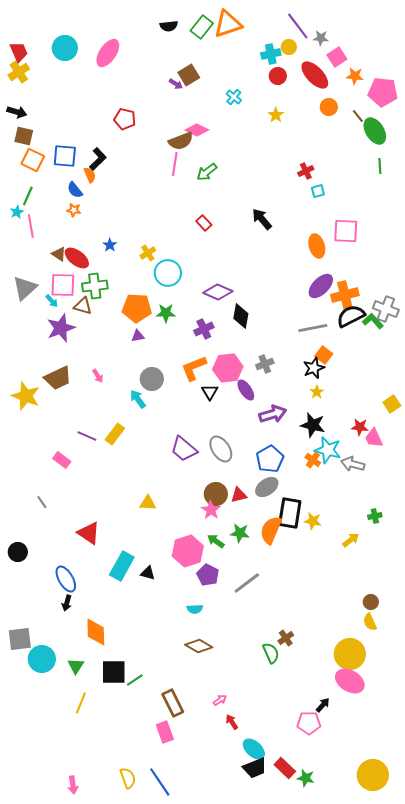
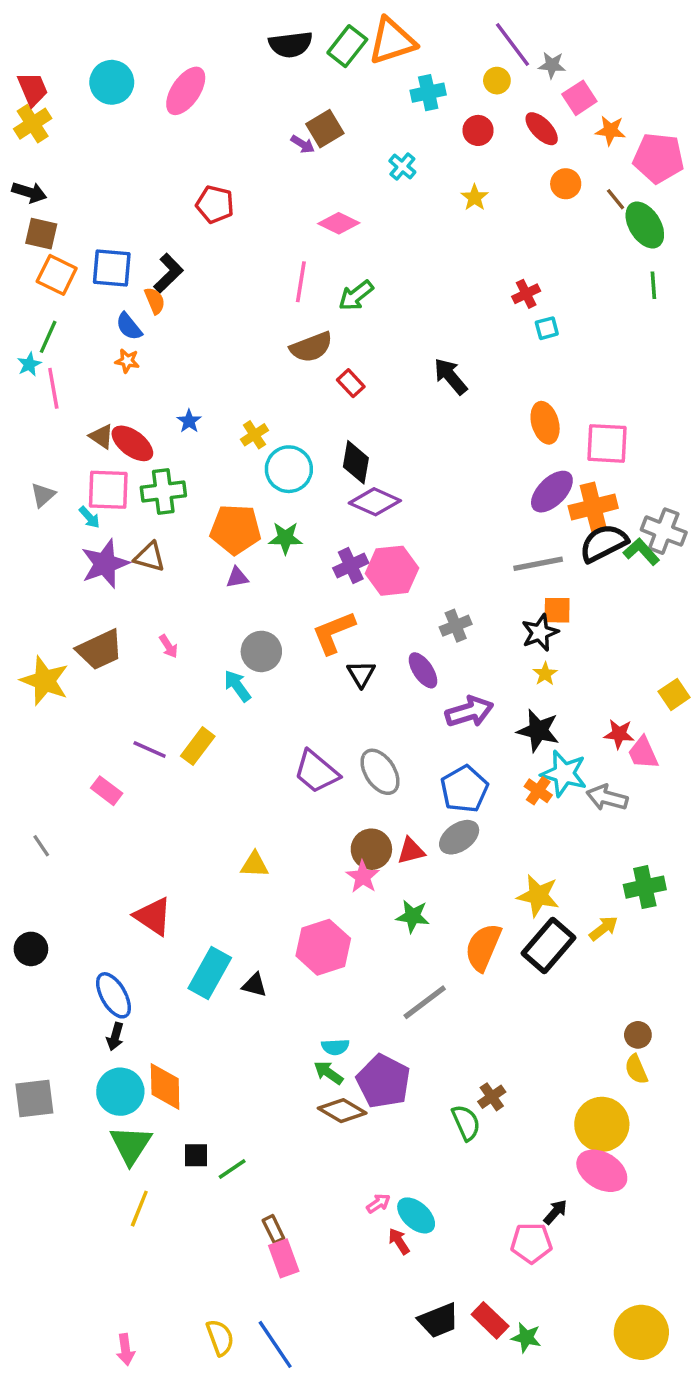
black semicircle: (169, 26) -> (291, 44), size x1.4
cyan cross: (271, 54) -> (428, 93), moved
red ellipse: (315, 75) -> (542, 129), size x0.7
brown semicircle: (181, 141) -> (311, 347), moved
pink square: (346, 231) -> (607, 443), moved
gray triangle: (25, 288) -> (43, 495), size x0.6
brown triangle: (83, 306) -> (150, 557), moved
black diamond: (241, 316) -> (356, 462), moved
orange square: (324, 355) -> (557, 610), turned -36
pink hexagon: (228, 368) -> (392, 571), moved
gray line: (42, 502) -> (41, 846), moved
black rectangle: (290, 513) -> (549, 945), moved, turned 32
green cross: (375, 516) -> (645, 887), size x1.6
yellow star: (313, 521) -> (538, 896), size x1.4
orange semicircle: (271, 530) -> (483, 947), moved
green arrow: (216, 541) -> (328, 1073), moved
purple pentagon: (208, 575) -> (383, 1081), moved, size x1.4
cyan circle: (42, 659) -> (120, 1092), moved
green triangle: (76, 666) -> (131, 1145), size x1.5
black square: (114, 672) -> (196, 1155), size x0.6
brown rectangle: (173, 703) -> (273, 1229), moved, size x0.6
cyan ellipse: (254, 749) -> (416, 1215), moved

